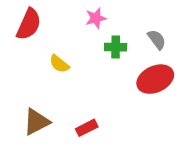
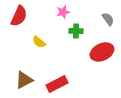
gray semicircle: (157, 39) -> (108, 19), moved
red rectangle: (87, 128) -> (57, 84), size x1.5

